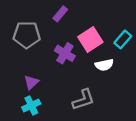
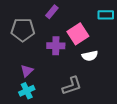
cyan rectangle: (123, 39) -> (106, 15), moved, turned 49
purple cross: (65, 53) -> (56, 46), turned -30

